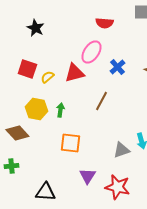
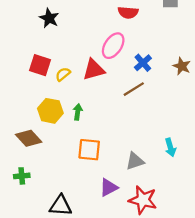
brown line: (101, 101) -> (134, 89), moved, turned 30
gray triangle: (121, 150) -> (135, 161), moved
purple triangle: (87, 176) -> (109, 187), turned 30

